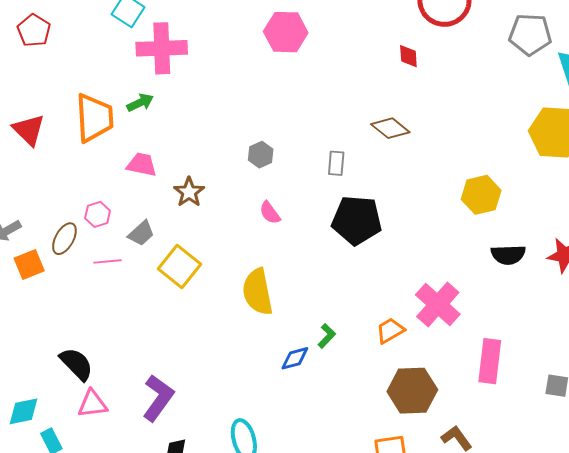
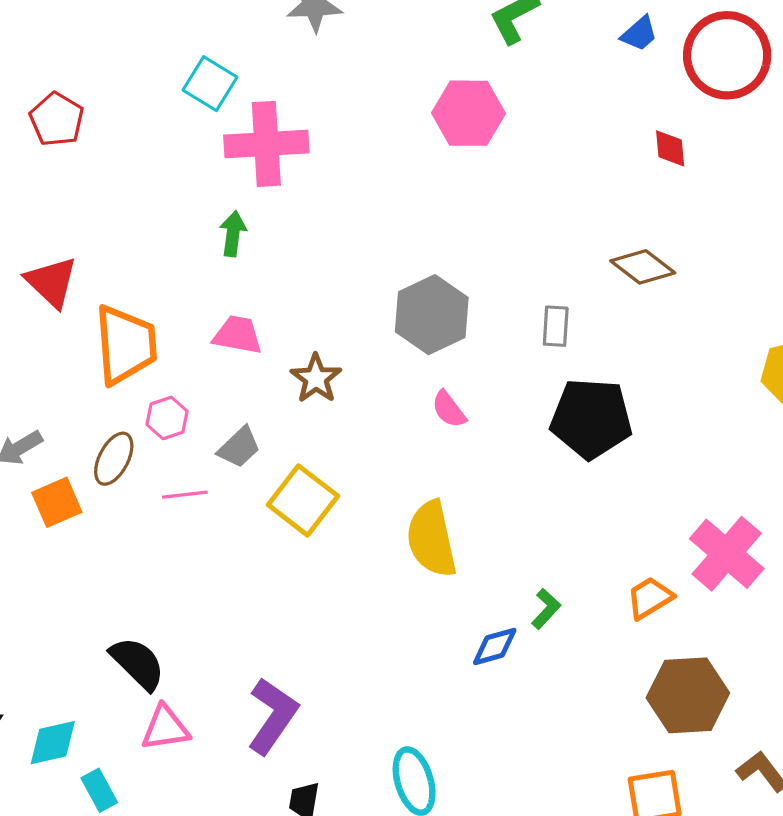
green arrow: (140, 103) -> (233, 234), turned -56
orange trapezoid: (94, 118) -> (126, 345), moved
gray hexagon: (261, 155) -> (432, 315), size x1.8

